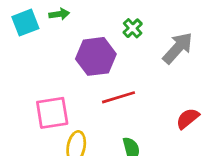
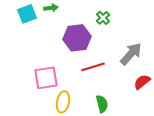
gray arrow: (178, 48) -> (131, 54), moved

